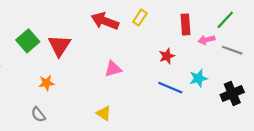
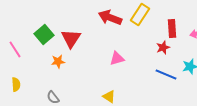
yellow rectangle: (140, 18) -> (140, 14), size x1.5
red rectangle: (185, 25) -> (172, 28), moved
orange star: (46, 83) -> (58, 61), moved

